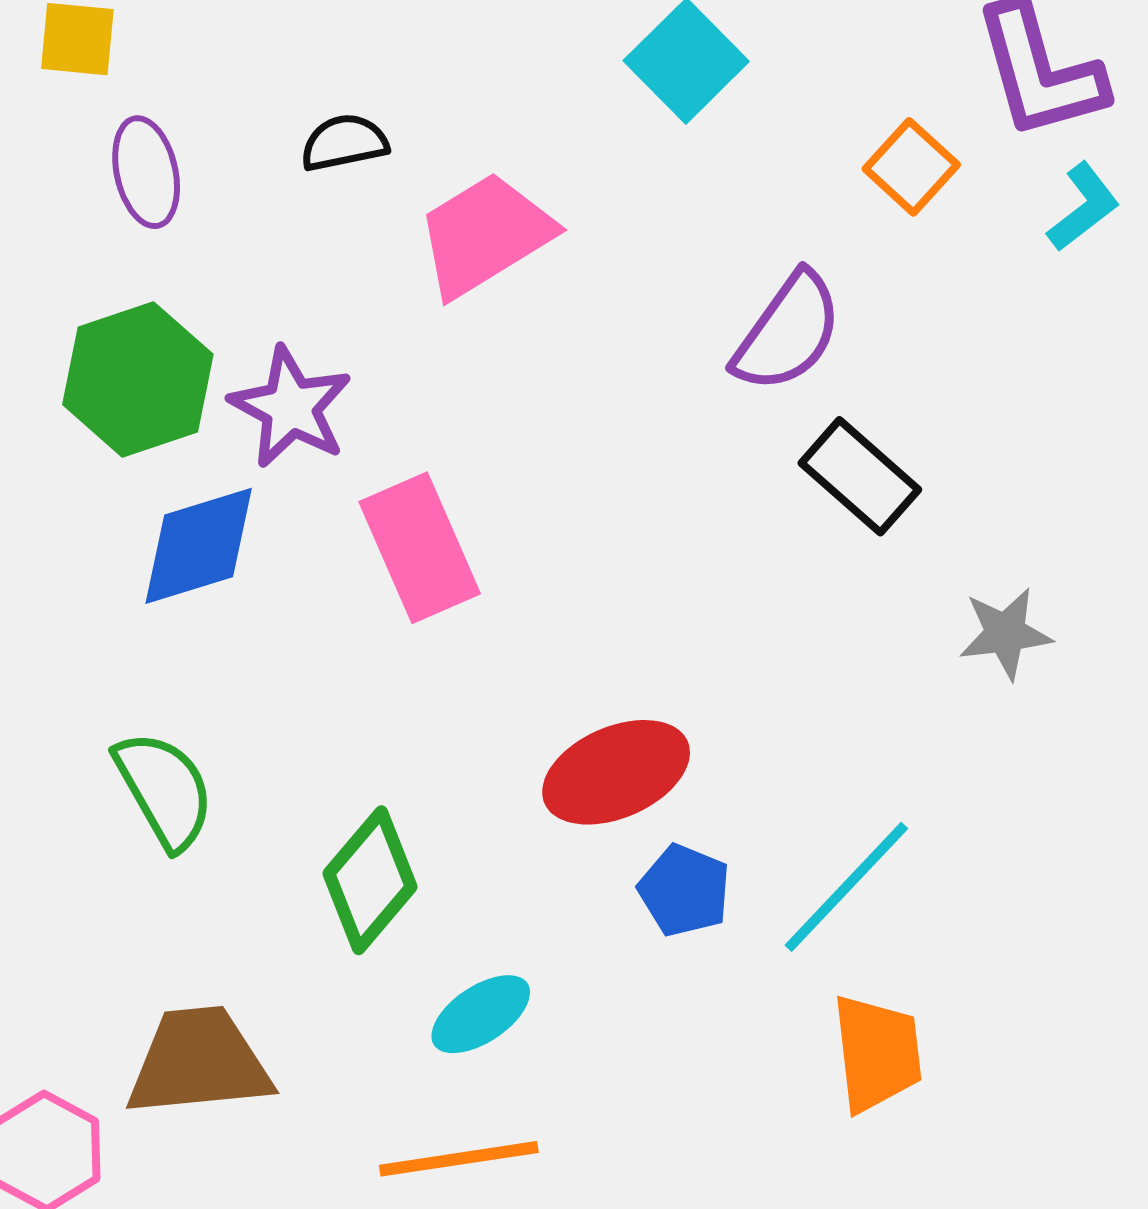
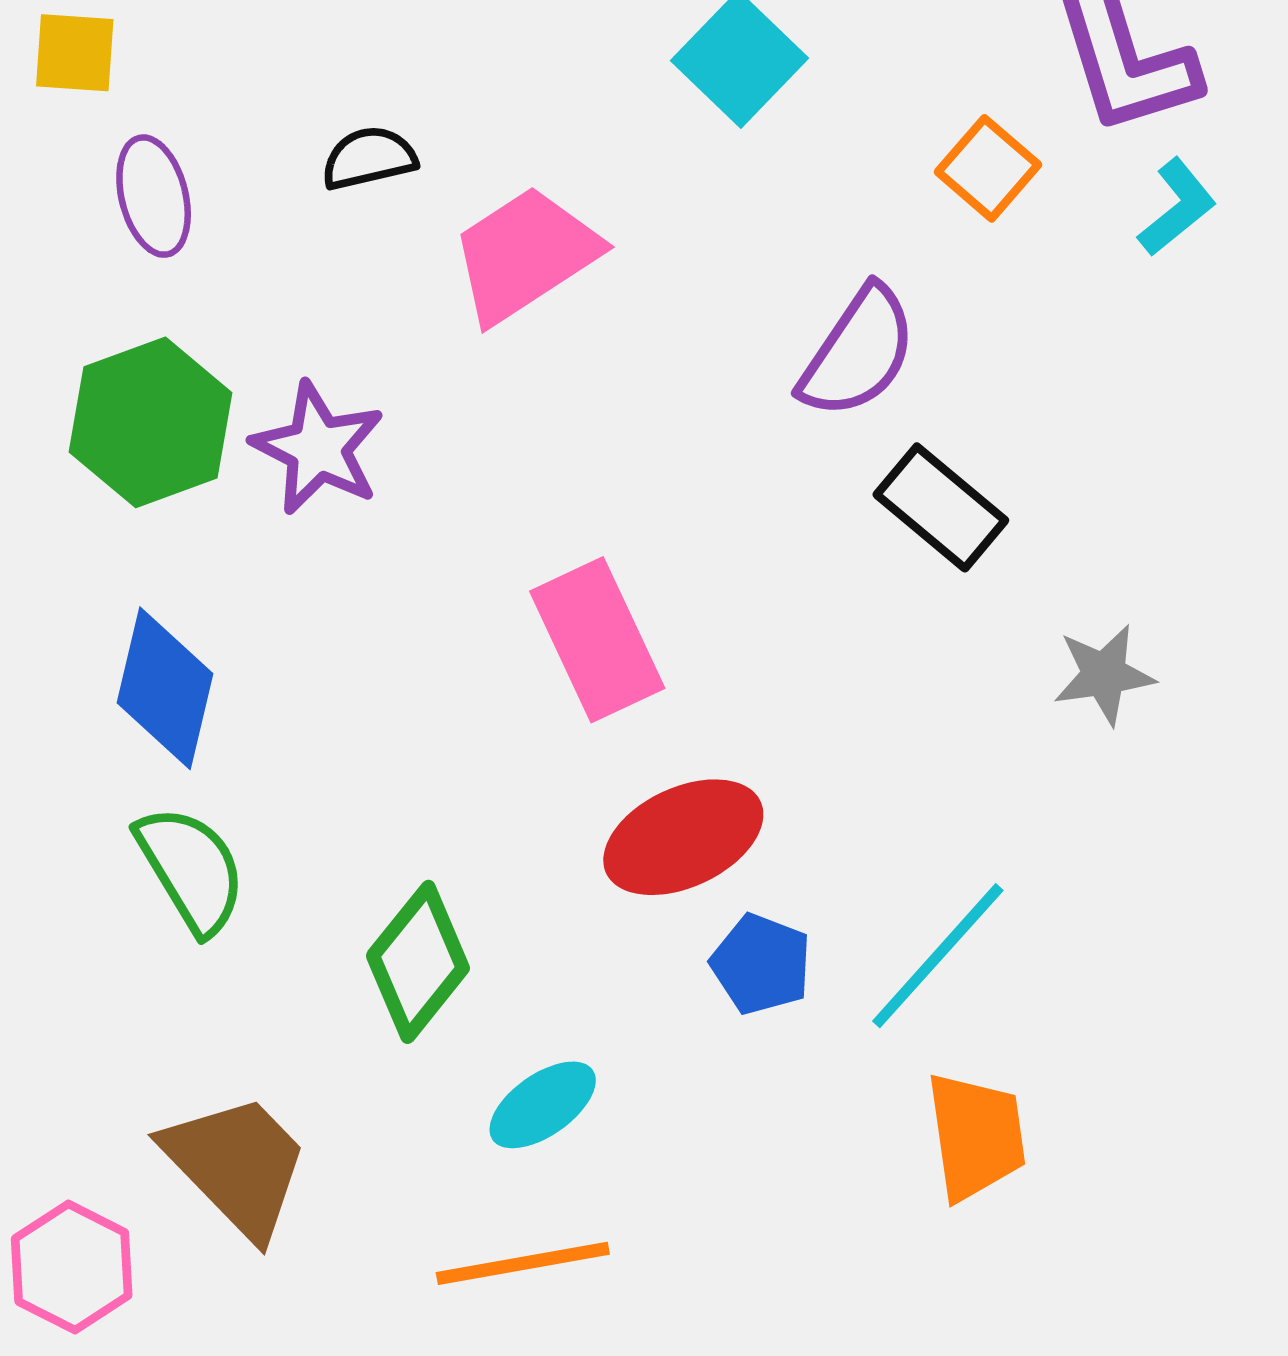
blue diamond: (199, 546) -> (165, 688), moved, turned -58
pink rectangle: (420, 548) -> (597, 640), moved
brown trapezoid: (199, 1062) -> (237, 1165), turned 53

